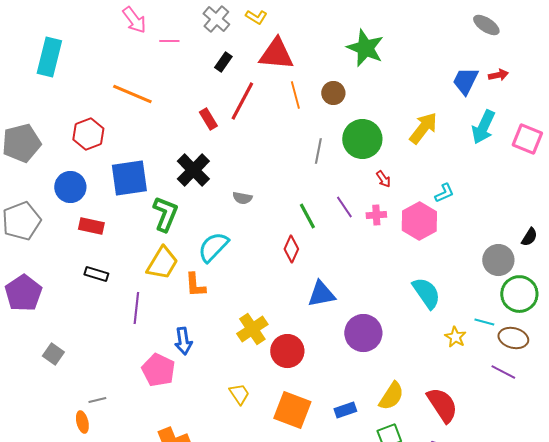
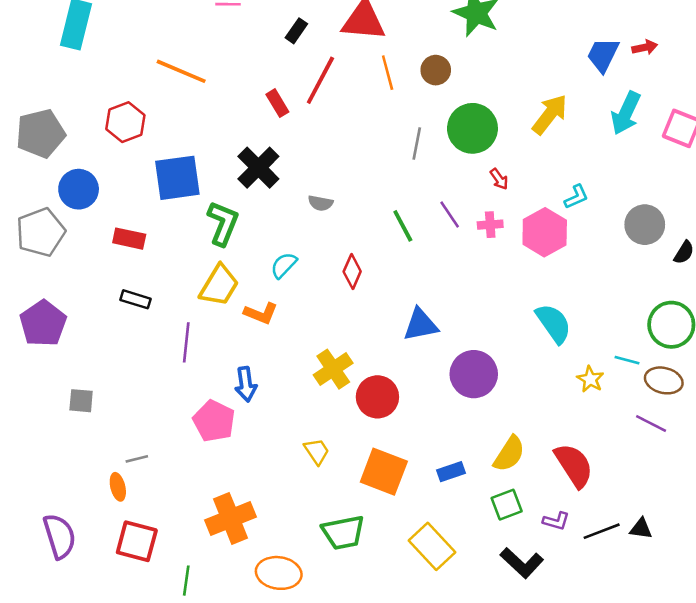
blue circle: (70, 187) -> (79, 189), moved
cyan semicircle: (213, 247) -> (284, 265), size x0.7
red diamond: (291, 249) -> (352, 271), moved
gray circle: (498, 260) -> (645, 225), moved
orange L-shape: (195, 285) -> (261, 313), turned -64
gray square: (53, 354) -> (81, 401), turned -30

